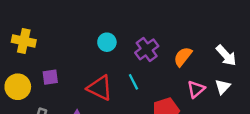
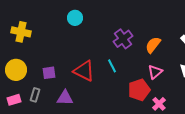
cyan circle: (107, 42) -> (75, 18), moved
purple square: (50, 77) -> (49, 73), moved
pink triangle: (196, 89) -> (155, 72), moved

